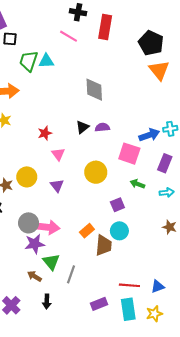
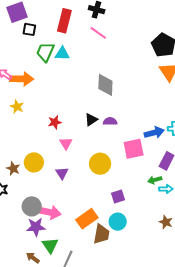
red rectangle: (105, 27) -> (64, 21), moved
pink line: (68, 36) -> (98, 33), moved
pink square: (129, 154) -> (134, 149), turned -35
green arrow: (137, 184) -> (155, 180), moved, turned -40
orange rectangle: (87, 231) -> (87, 219), size x1.5

